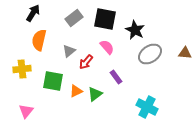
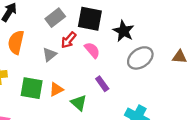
red arrow: (86, 62) -> (69, 40), moved
orange triangle: (76, 91) -> (56, 89), moved
green triangle: (95, 94) -> (79, 103), turned -42

